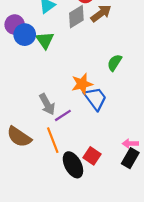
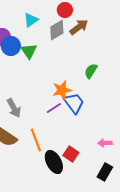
gray arrow: (47, 104) -> (14, 108), moved
purple line: (63, 115) -> (54, 108), moved
black rectangle: (130, 158) -> (105, 172), moved

